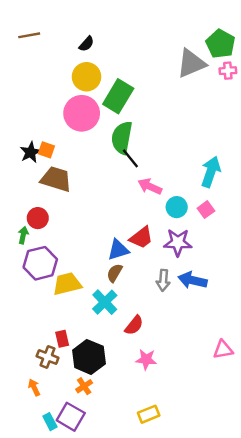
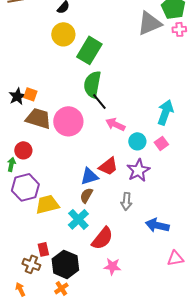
pink circle: (82, 113) -> (68, 121), moved
purple star: (178, 242) -> (138, 170), turned -30
blue arrow: (192, 280) -> (157, 225), moved
red semicircle: (134, 325) -> (102, 238), size x1.4

